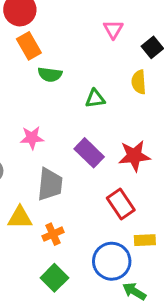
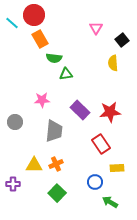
green triangle: (95, 99) -> (66, 74), moved
yellow triangle: (20, 218) -> (34, 165), moved
blue circle: (112, 261) -> (95, 182), size x0.6

